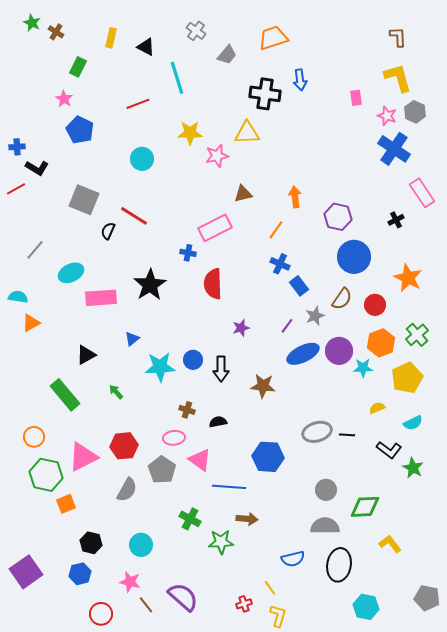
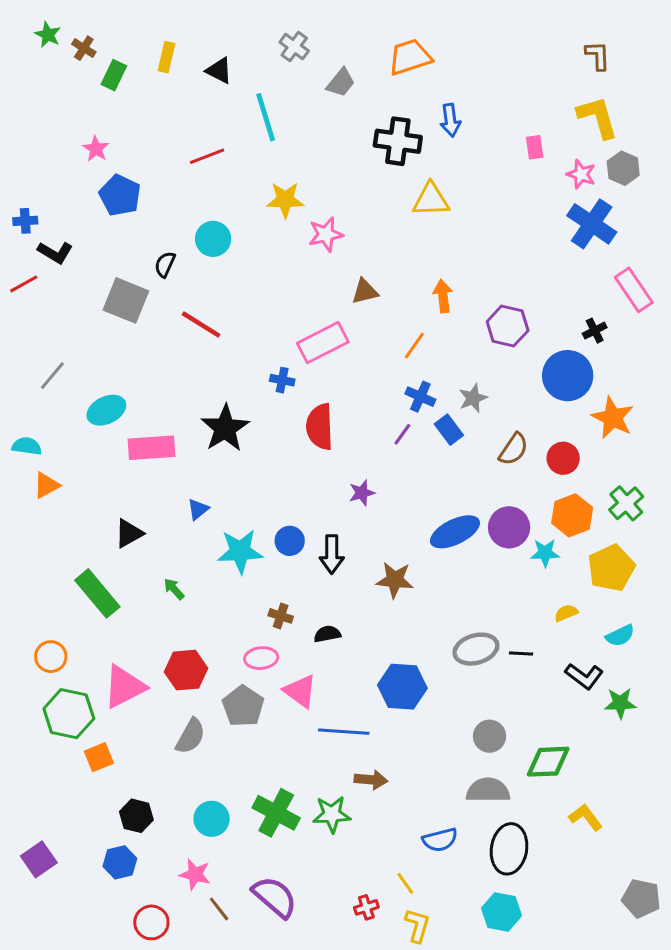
green rectangle: (78, 67) -> (114, 75), moved
yellow triangle: (247, 133) -> (431, 200), moved
black semicircle: (108, 231) -> (165, 264), moved
blue circle: (354, 257) -> (568, 376), moved
gray star: (315, 316) -> (473, 398), moved
purple line: (287, 326) -> (402, 434), moved
green star: (413, 468) -> (620, 703), turned -30
green cross: (190, 519) -> (276, 813), moved, size x1.4
purple square: (26, 572) -> (39, 859), size x0.7
cyan hexagon: (366, 607) -> (502, 912), moved

